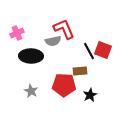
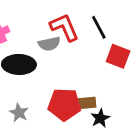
black line: (89, 51) -> (99, 27), moved
brown rectangle: (80, 71) -> (86, 103), moved

